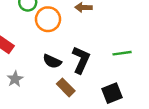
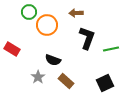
black L-shape: (81, 60) -> (87, 38), moved
gray star: (15, 79) -> (38, 77), moved

